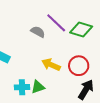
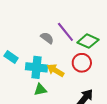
red circle: (79, 66) -> (82, 63), moved
cyan cross: (22, 87) -> (37, 67), moved, size x1.5

